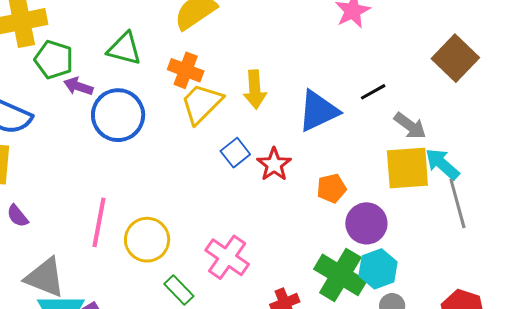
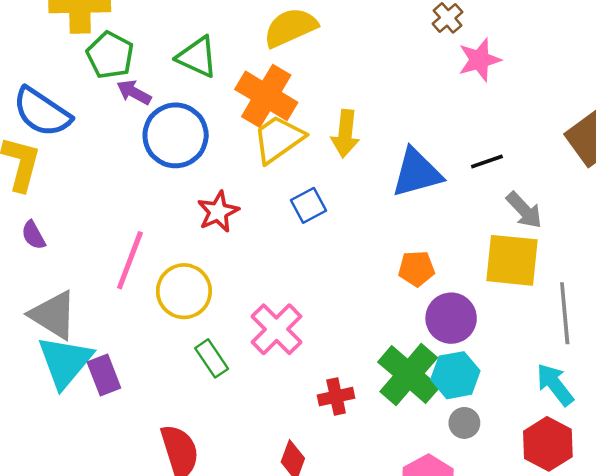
orange cross: (186, 70) -> (266, 96), size x1.4
red star: (274, 164) -> (218, 212), moved
cyan arrow: (442, 164) -> (555, 385), moved

